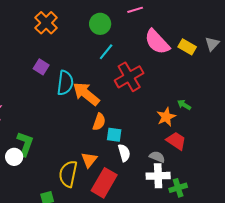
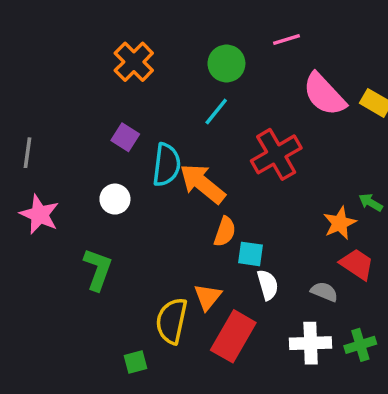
cyan line: (106, 52) -> (216, 112), moved
white circle: (14, 157) -> (115, 199), moved
white cross: (158, 176) -> (311, 343), moved

